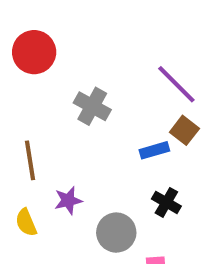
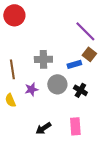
gray cross: (92, 106) -> (43, 59), moved, turned -30
gray circle: (116, 233) -> (57, 84), moved

